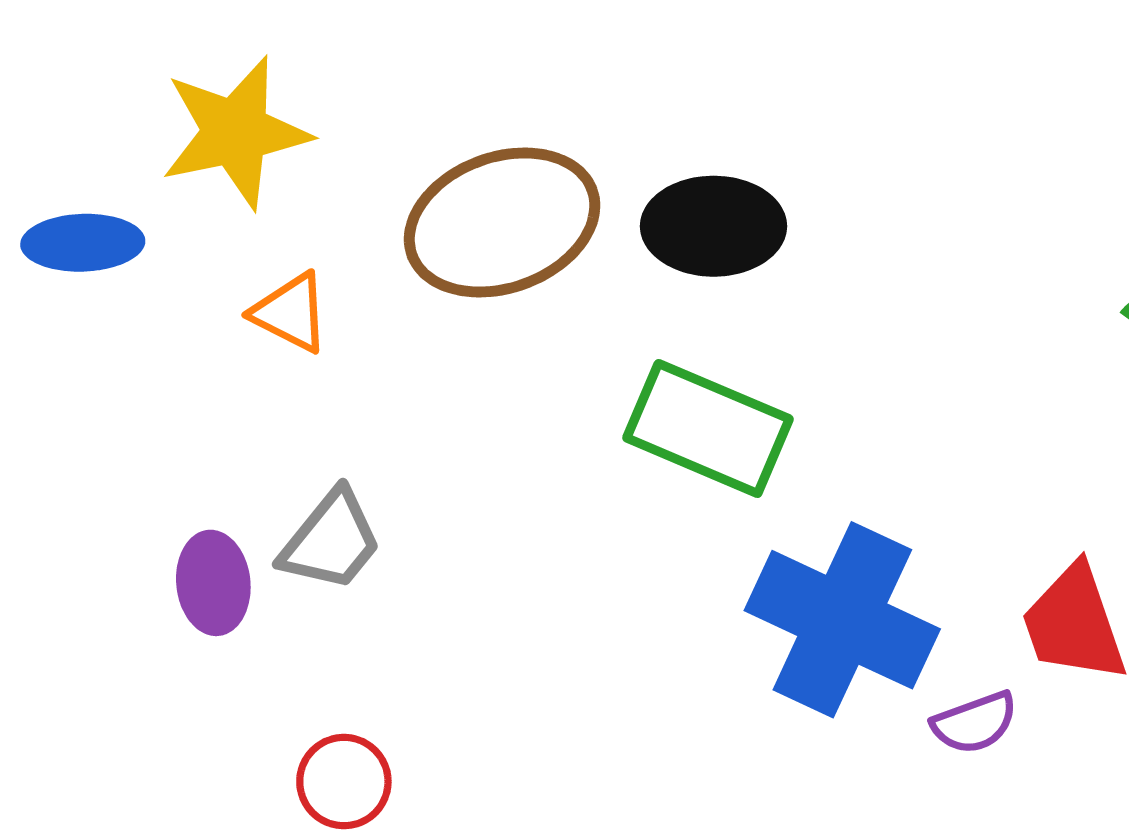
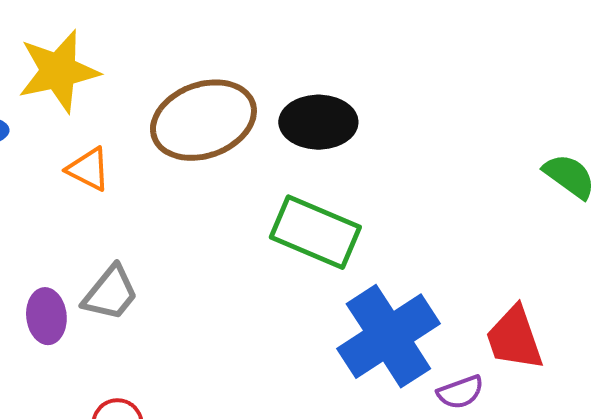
blue cross: (842, 620) -> (388, 336), turned 32

